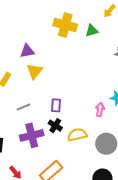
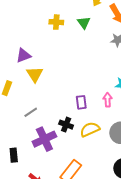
yellow cross: (65, 25) -> (56, 22), size x0.6
green triangle: (92, 31) -> (84, 23), turned -40
purple rectangle: (56, 105) -> (81, 102), moved

